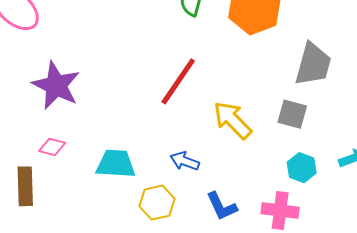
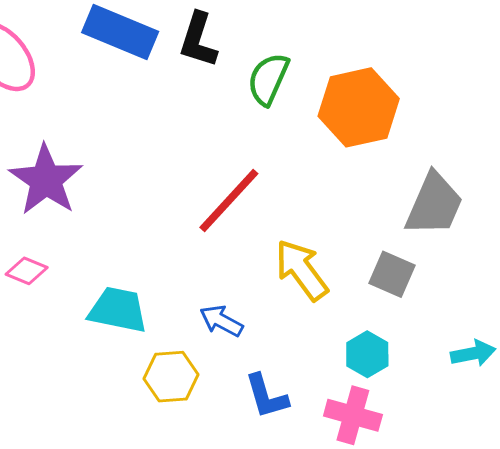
cyan hexagon: (302, 168) -> (367, 354), moved

